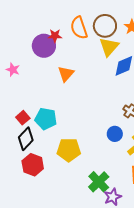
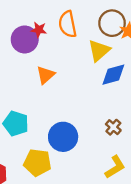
brown circle: (105, 26) -> (112, 23), moved
blue circle: (115, 134) -> (63, 137), moved, size x1.6

